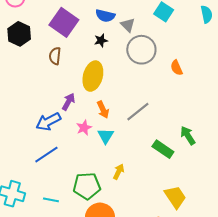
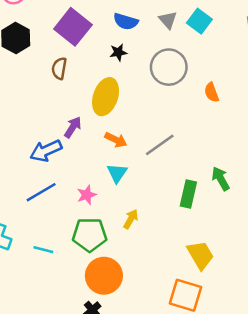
gray triangle: (128, 25) -> (168, 20), moved
orange arrow: (103, 110) -> (116, 140), turned -42
pink star: (84, 128) -> (87, 195), moved
green rectangle: (163, 149) -> (188, 194), turned 65

